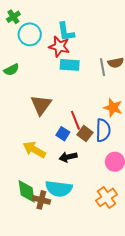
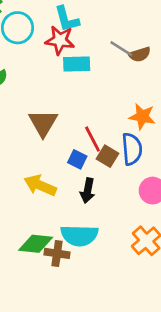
gray line: (103, 67) -> (121, 49), moved, turned -42
black arrow: (68, 157) -> (88, 191), turned -60
green diamond: (27, 191) -> (36, 244), turned -70

